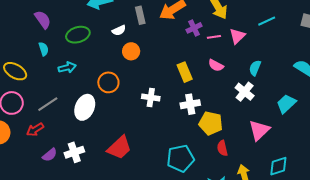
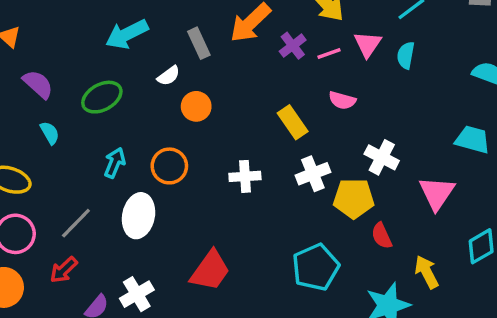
cyan arrow: (67, 67) -> (115, 163), moved, turned -42
cyan semicircle: (255, 68) -> (406, 55), moved
white cross: (245, 92) -> (382, 157), moved
cyan trapezoid: (286, 104) -> (473, 140), turned 70

